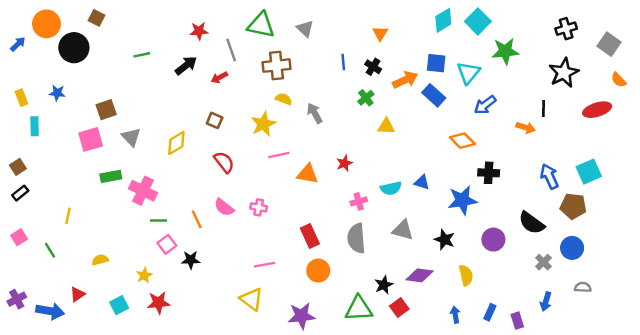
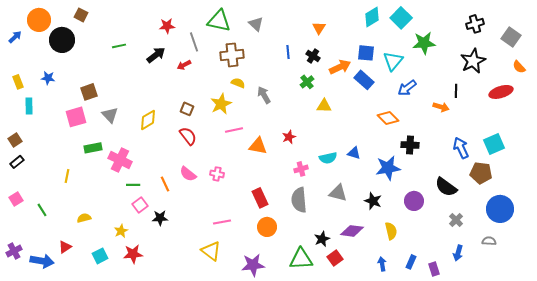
brown square: (215, 120) -> (187, 109), moved
yellow line: (68, 216) -> (67, 176), moved
blue circle: (572, 248) -> (500, 209), moved, size x1.4

